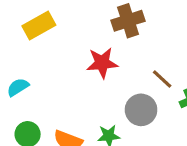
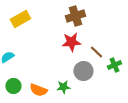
red star: (102, 63) -> (71, 42), moved

